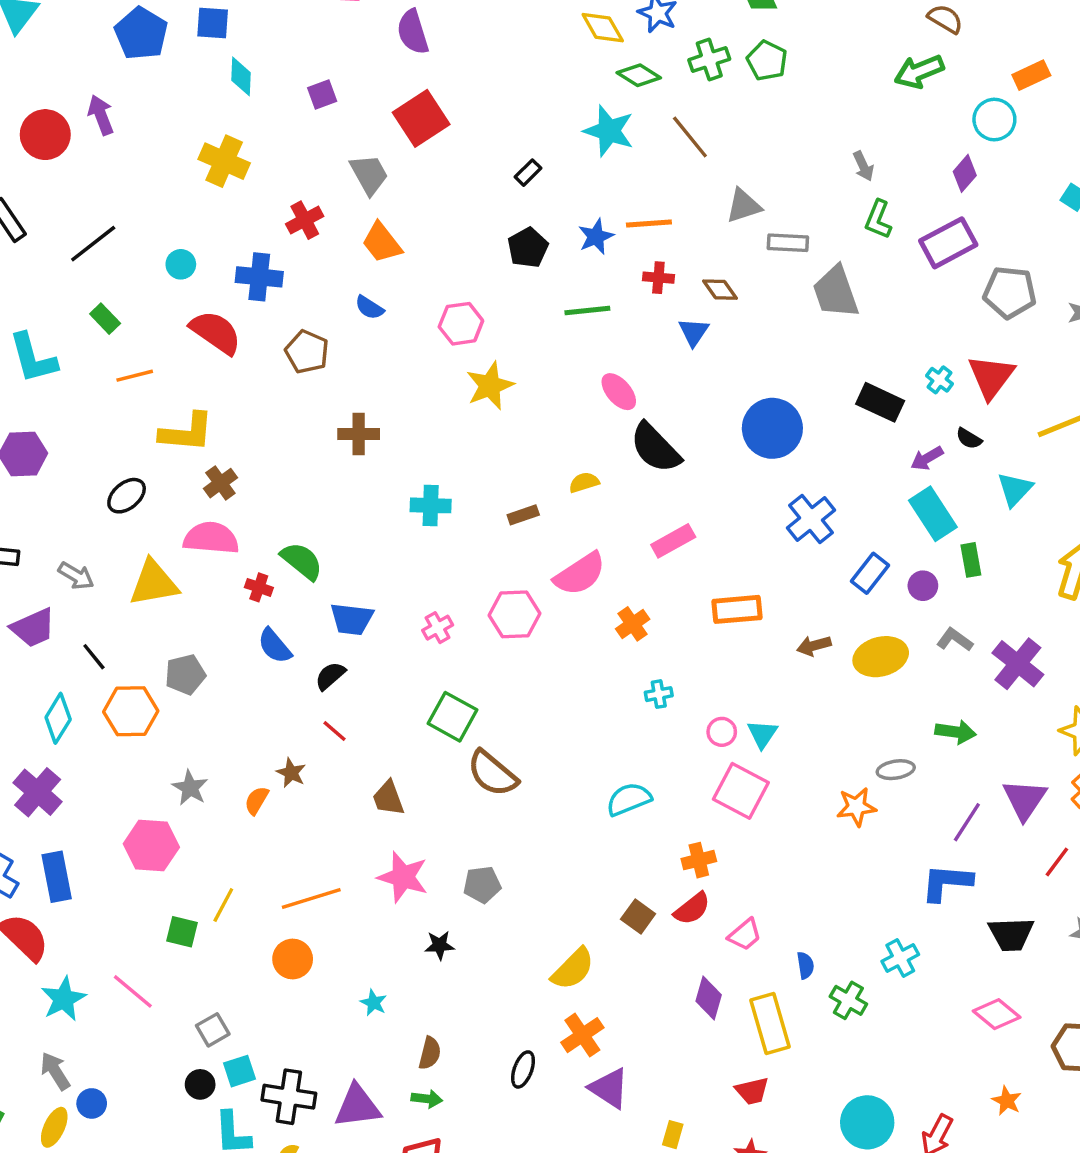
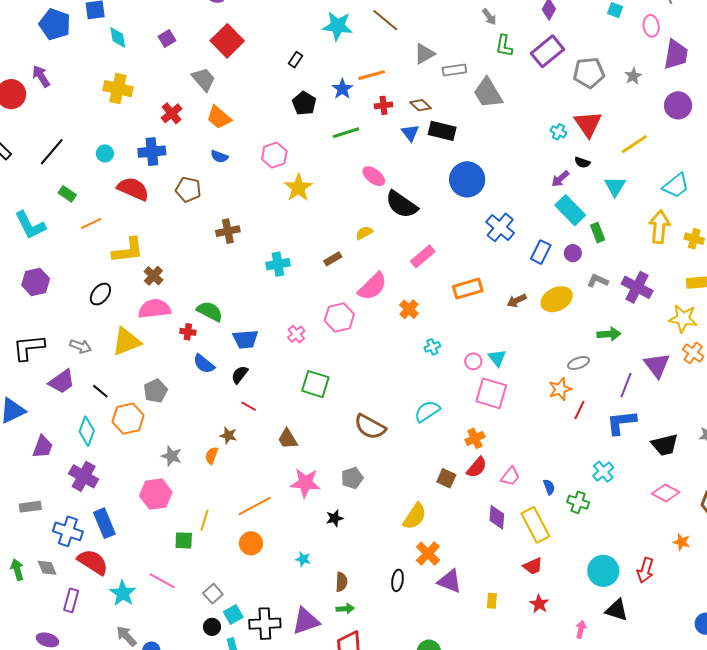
black rectangle: (880, 402) -> (442, 131), moved
brown semicircle: (492, 773) -> (370, 427), moved
red line: (1057, 862) -> (579, 410), moved

